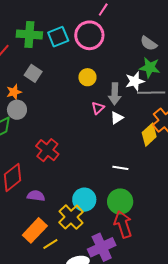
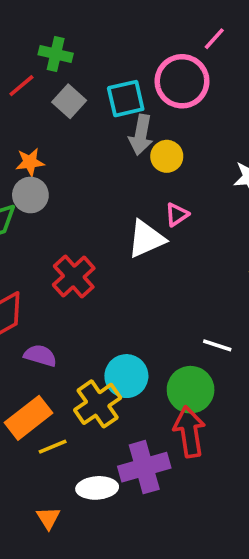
green cross: (29, 35) -> (56, 54), moved, size x0.7
cyan square: (58, 37) -> (126, 99), moved
gray square: (33, 73) -> (69, 101), moved
gray arrow: (115, 94) -> (141, 135), moved
white triangle: (117, 118) -> (146, 239), moved, size x1.6
white line: (120, 168) -> (217, 345), moved

